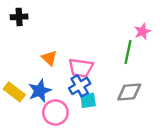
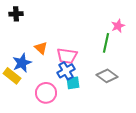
blue star: (40, 91) -> (22, 63), moved
gray diamond: (129, 92) -> (107, 76), turned 40

